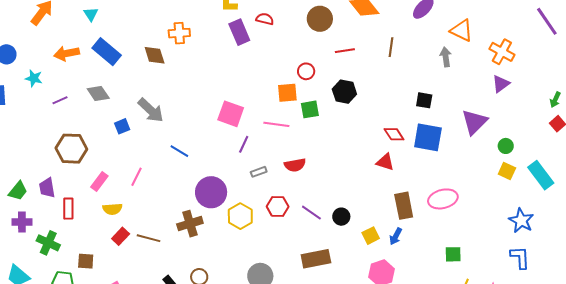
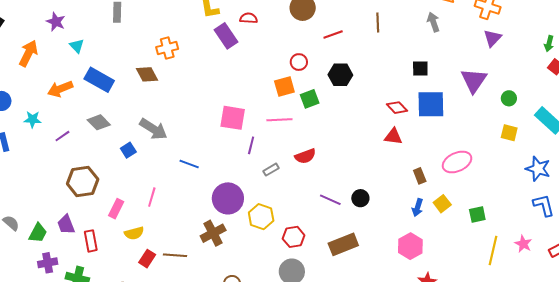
yellow square: (507, 171) -> (509, 133), moved
red hexagon: (278, 206) -> (294, 237), moved
brown rectangle: (404, 206) -> (420, 176), size x0.6
yellow square: (371, 236) -> (442, 204), moved

